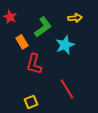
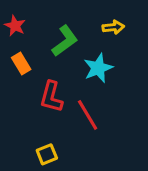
orange rectangle: (22, 42) -> (21, 64), moved
red line: (67, 89) -> (88, 115), moved

